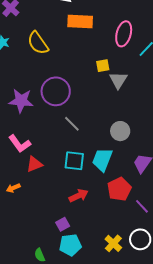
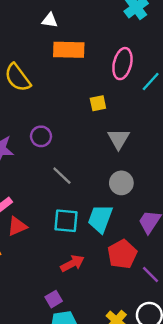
gray triangle: (118, 80) -> (119, 139), moved
purple circle: (56, 91) -> (41, 136), size x0.6

